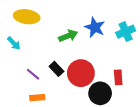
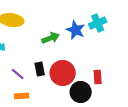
cyan cross: (126, 32) -> (98, 23), moved
black rectangle: (56, 69) -> (40, 69), turned 32

